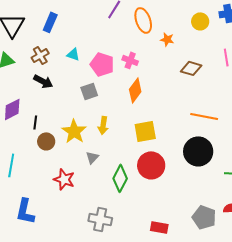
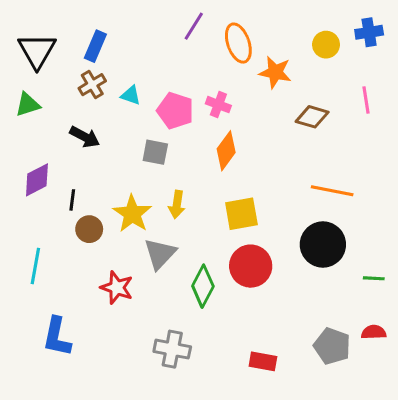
orange star: (167, 39) -> (275, 72), size x1.5
brown cross: (40, 55) -> (92, 85), moved
gray square: (89, 91) -> (155, 152), turned 30
gray triangle: (92, 157) -> (160, 254), size x1.6

